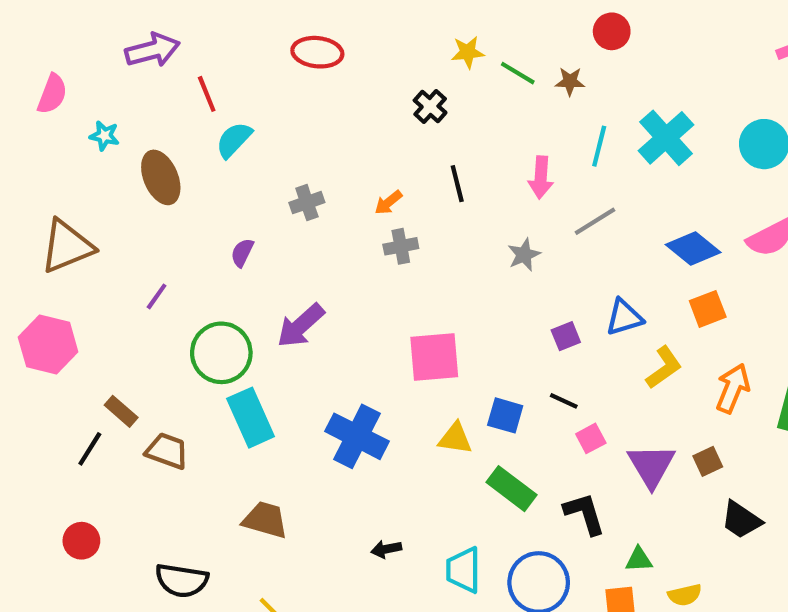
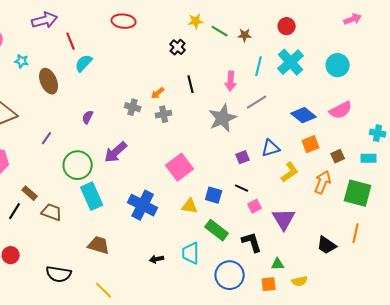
red circle: (612, 31) -> (287, 26), moved
gray cross: (307, 203) -> (133, 107), moved, turned 35
gray star: (524, 255) -> (223, 118), size x1.8
pink square: (434, 357) -> (180, 167), turned -32
brown square: (708, 461) -> (338, 156), moved
cyan trapezoid: (463, 570) -> (191, 253), moved

